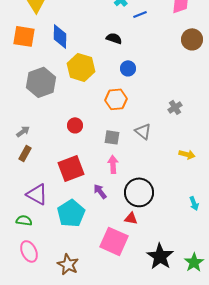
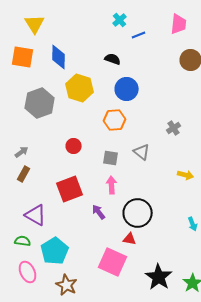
blue circle: (128, 68) -> (127, 89), size x1.5
cyan pentagon: (71, 213) -> (55, 251), moved

